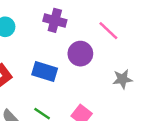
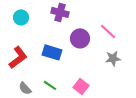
pink line: (108, 31) -> (108, 31), moved

